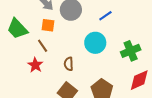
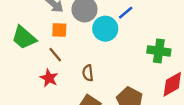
cyan circle: (95, 43) -> (105, 29), moved
green cross: (131, 51) -> (159, 51), turned 36

